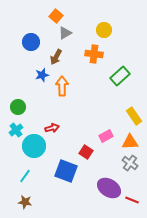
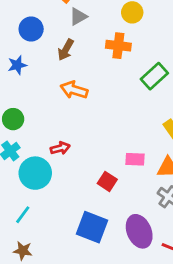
blue star: (42, 75) -> (17, 65), moved
orange arrow: (62, 86) -> (74, 90), turned -72
pink rectangle: (106, 136) -> (135, 159), turned 32
blue square: (66, 171) -> (92, 227), moved
purple ellipse: (109, 188) -> (139, 231), turned 35

